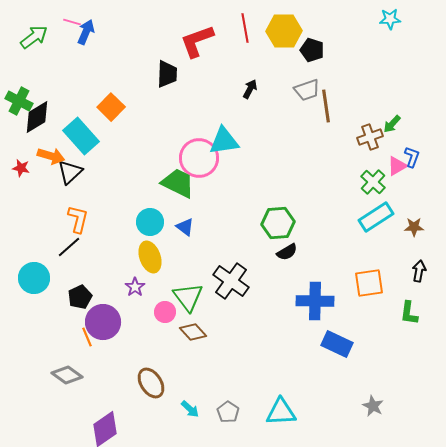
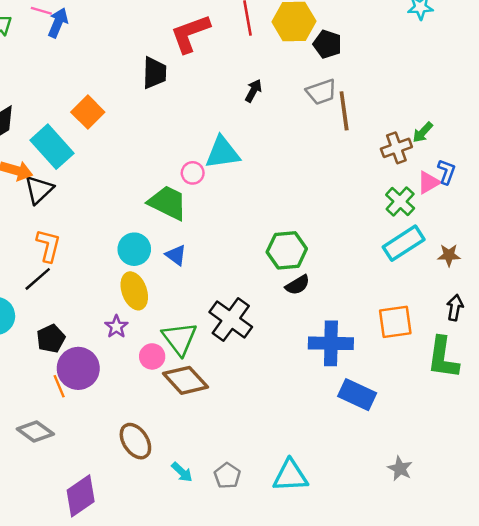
pink circle: (199, 158) -> (193, 173), size x0.5
green L-shape: (409, 313) -> (443, 358), size x1.5
brown diamond: (193, 332) -> (185, 380), size x1.4

